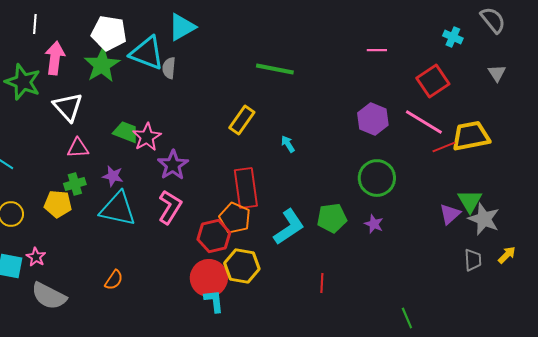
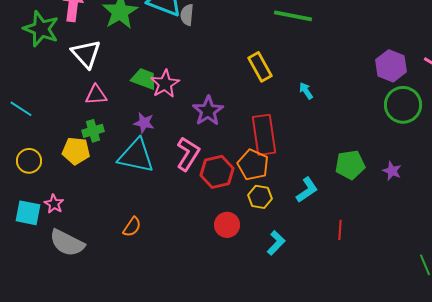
yellow rectangle: (242, 120) -> (260, 67), turned -64
purple star: (173, 165) -> (208, 111), moved
purple star: (113, 176) -> (144, 123), moved
green circle: (377, 178) -> (403, 105), moved
cyan L-shape: (289, 227) -> (307, 190), moved, size x0.7
red hexagon: (214, 236) -> (217, 172), moved
yellow hexagon: (242, 266) -> (260, 197), moved, size x0.7
red circle: (209, 278) -> (227, 225), size x0.7
cyan L-shape: (214, 301) -> (276, 243), moved, turned 50

